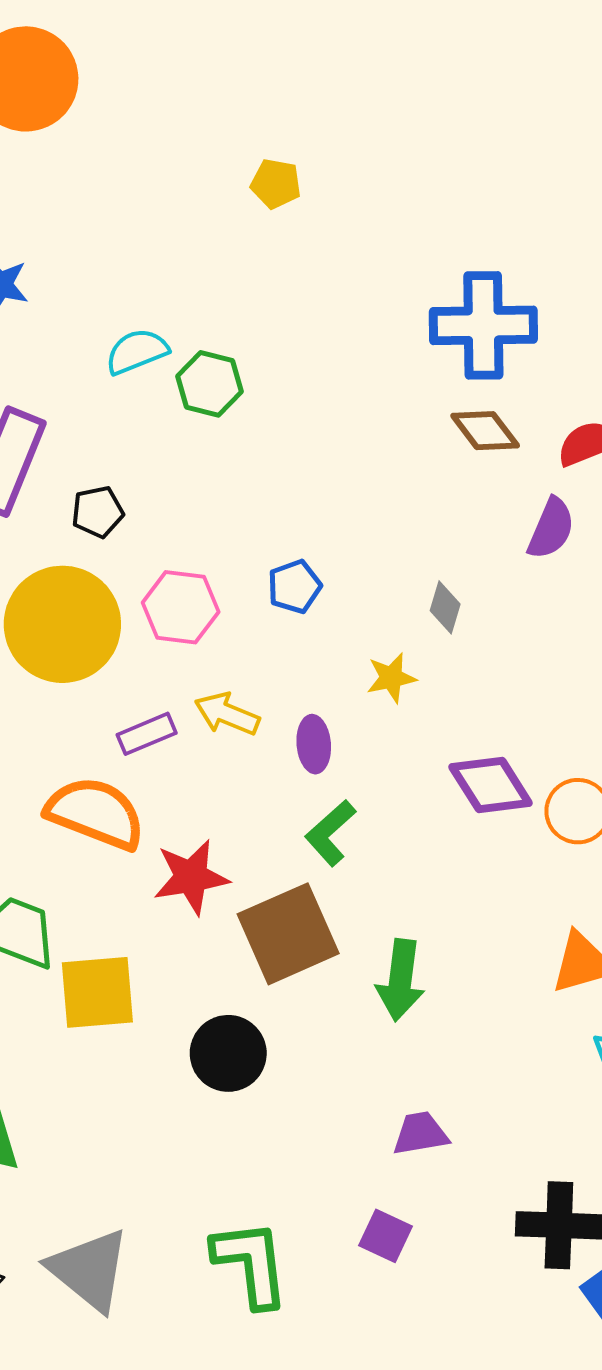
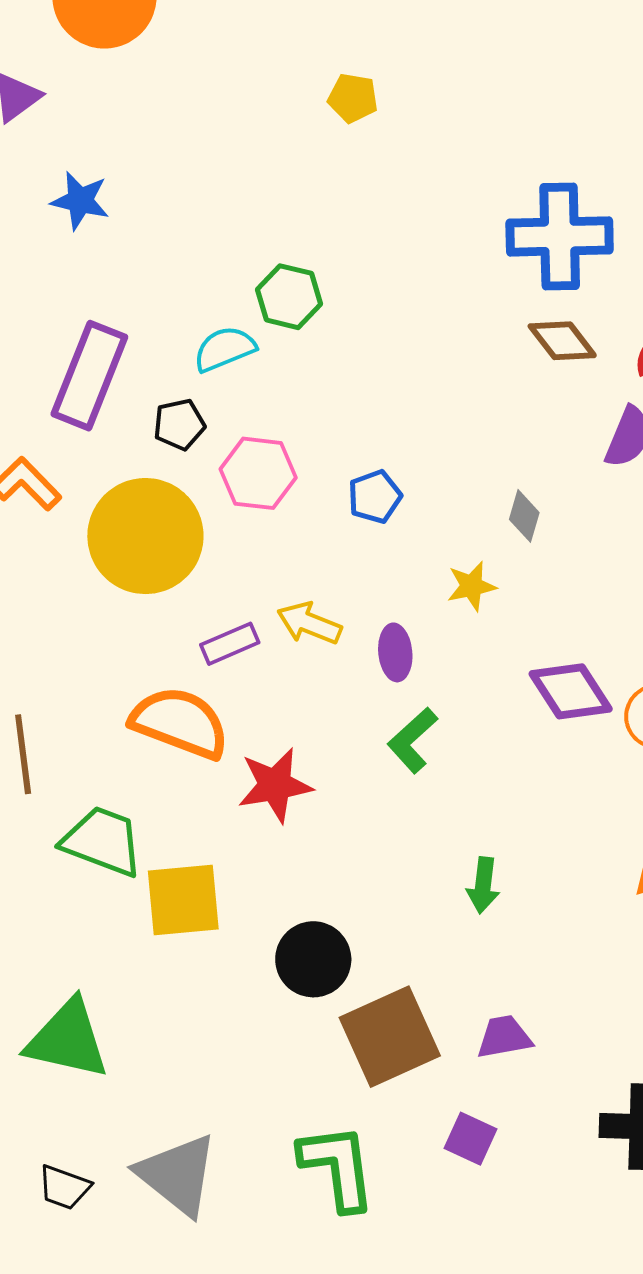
cyan semicircle: (137, 351) -> (225, 349), moved
pink hexagon: (181, 607) -> (258, 473), moved
brown square: (288, 934) -> (390, 1037), moved
green arrow: (400, 980) -> (483, 885), size x0.7

